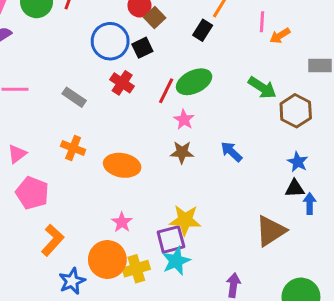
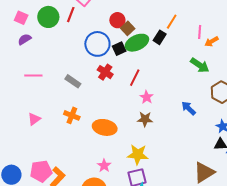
green ellipse: (194, 82) -> (137, 43), moved
green arrow: (262, 88) -> (200, 65), moved
blue arrow: (231, 152) -> (189, 108), moved
pink pentagon: (32, 193) -> (41, 171), moved, turned -30
yellow star: (185, 220) -> (138, 155), moved

